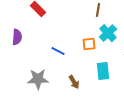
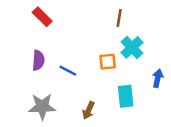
purple semicircle: (17, 37) -> (38, 60), moved
brown arrow: (74, 82) -> (88, 110), turned 56

